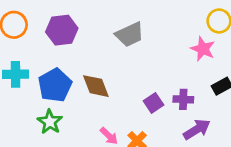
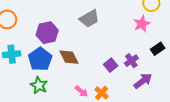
purple hexagon: (62, 30) -> (47, 33), moved
pink star: (203, 49) -> (142, 24), turned 30
purple cross: (183, 99) -> (131, 61), turned -32

